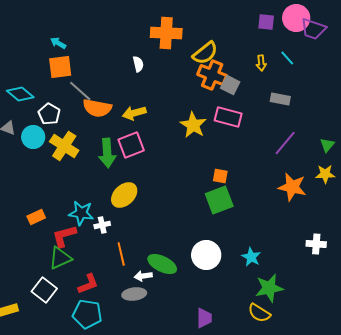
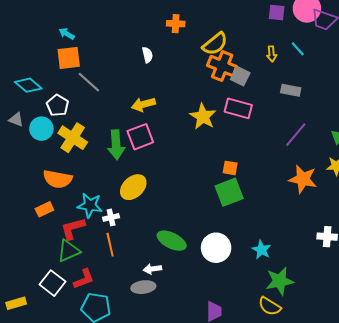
orange cross: (166, 33) -> (176, 24), size x0.6
orange semicircle: (97, 108) -> (58, 179), moved
orange line: (121, 254) -> (110, 245), moved
green ellipse: (162, 264) -> (172, 241), moved
red L-shape: (88, 284) -> (84, 279), moved

